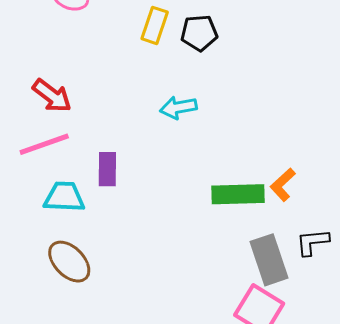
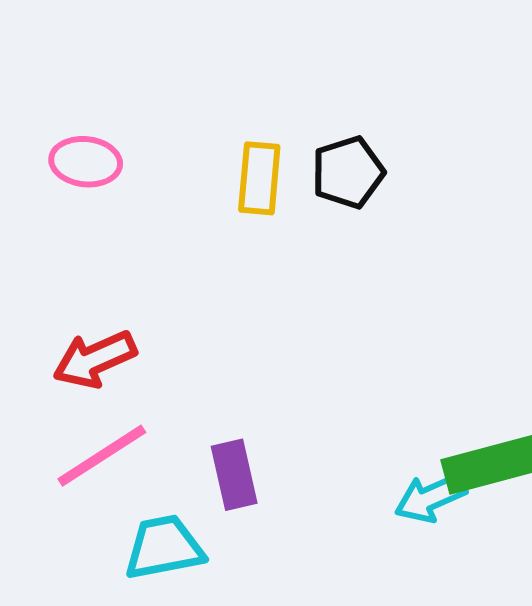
red arrow: (52, 96) -> (95, 359), turned 132
cyan arrow: (178, 107) -> (431, 498), moved

